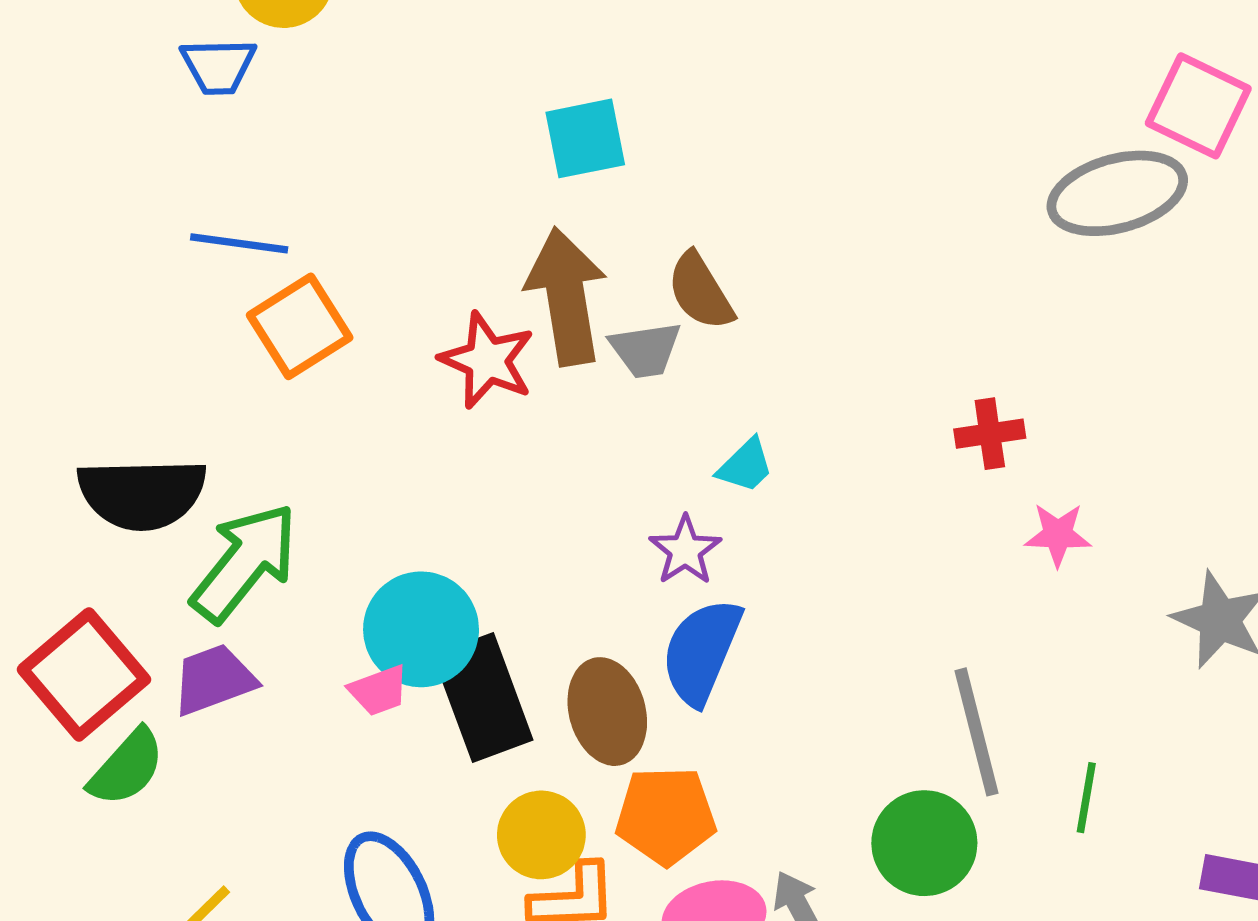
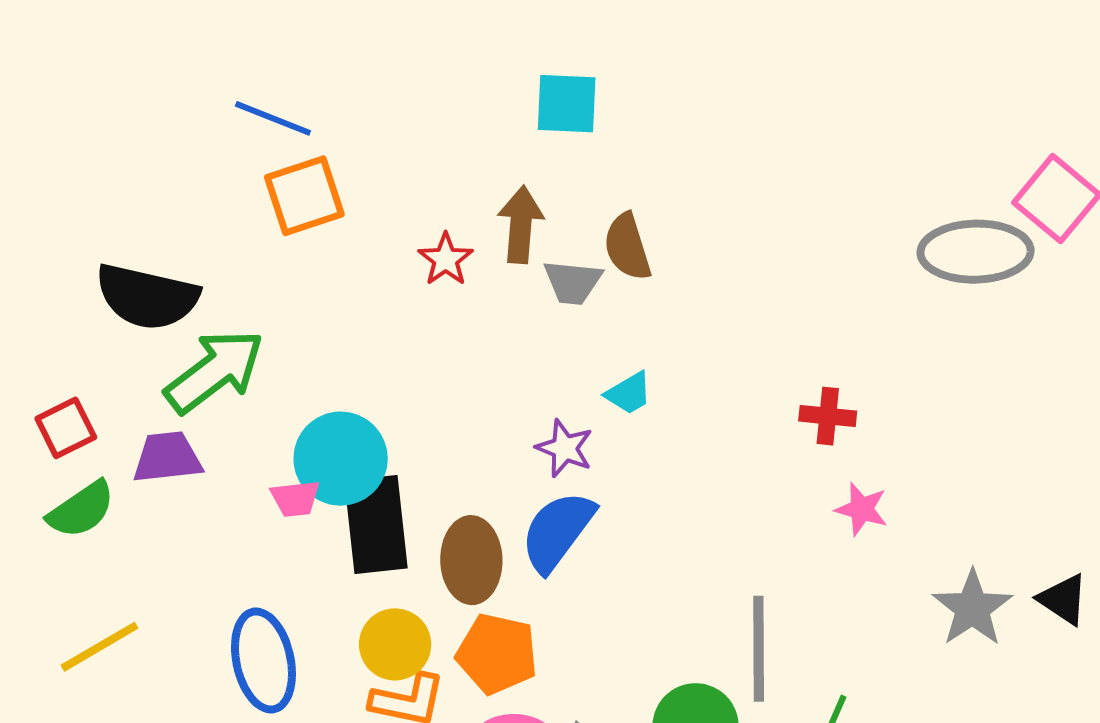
brown arrow: (566, 296) -> (521, 225), size x0.7
red star: (487, 360) -> (446, 259), size x0.7
purple star: (685, 550) -> (565, 448), turned -30
red square: (84, 674) -> (66, 428), size x0.6

